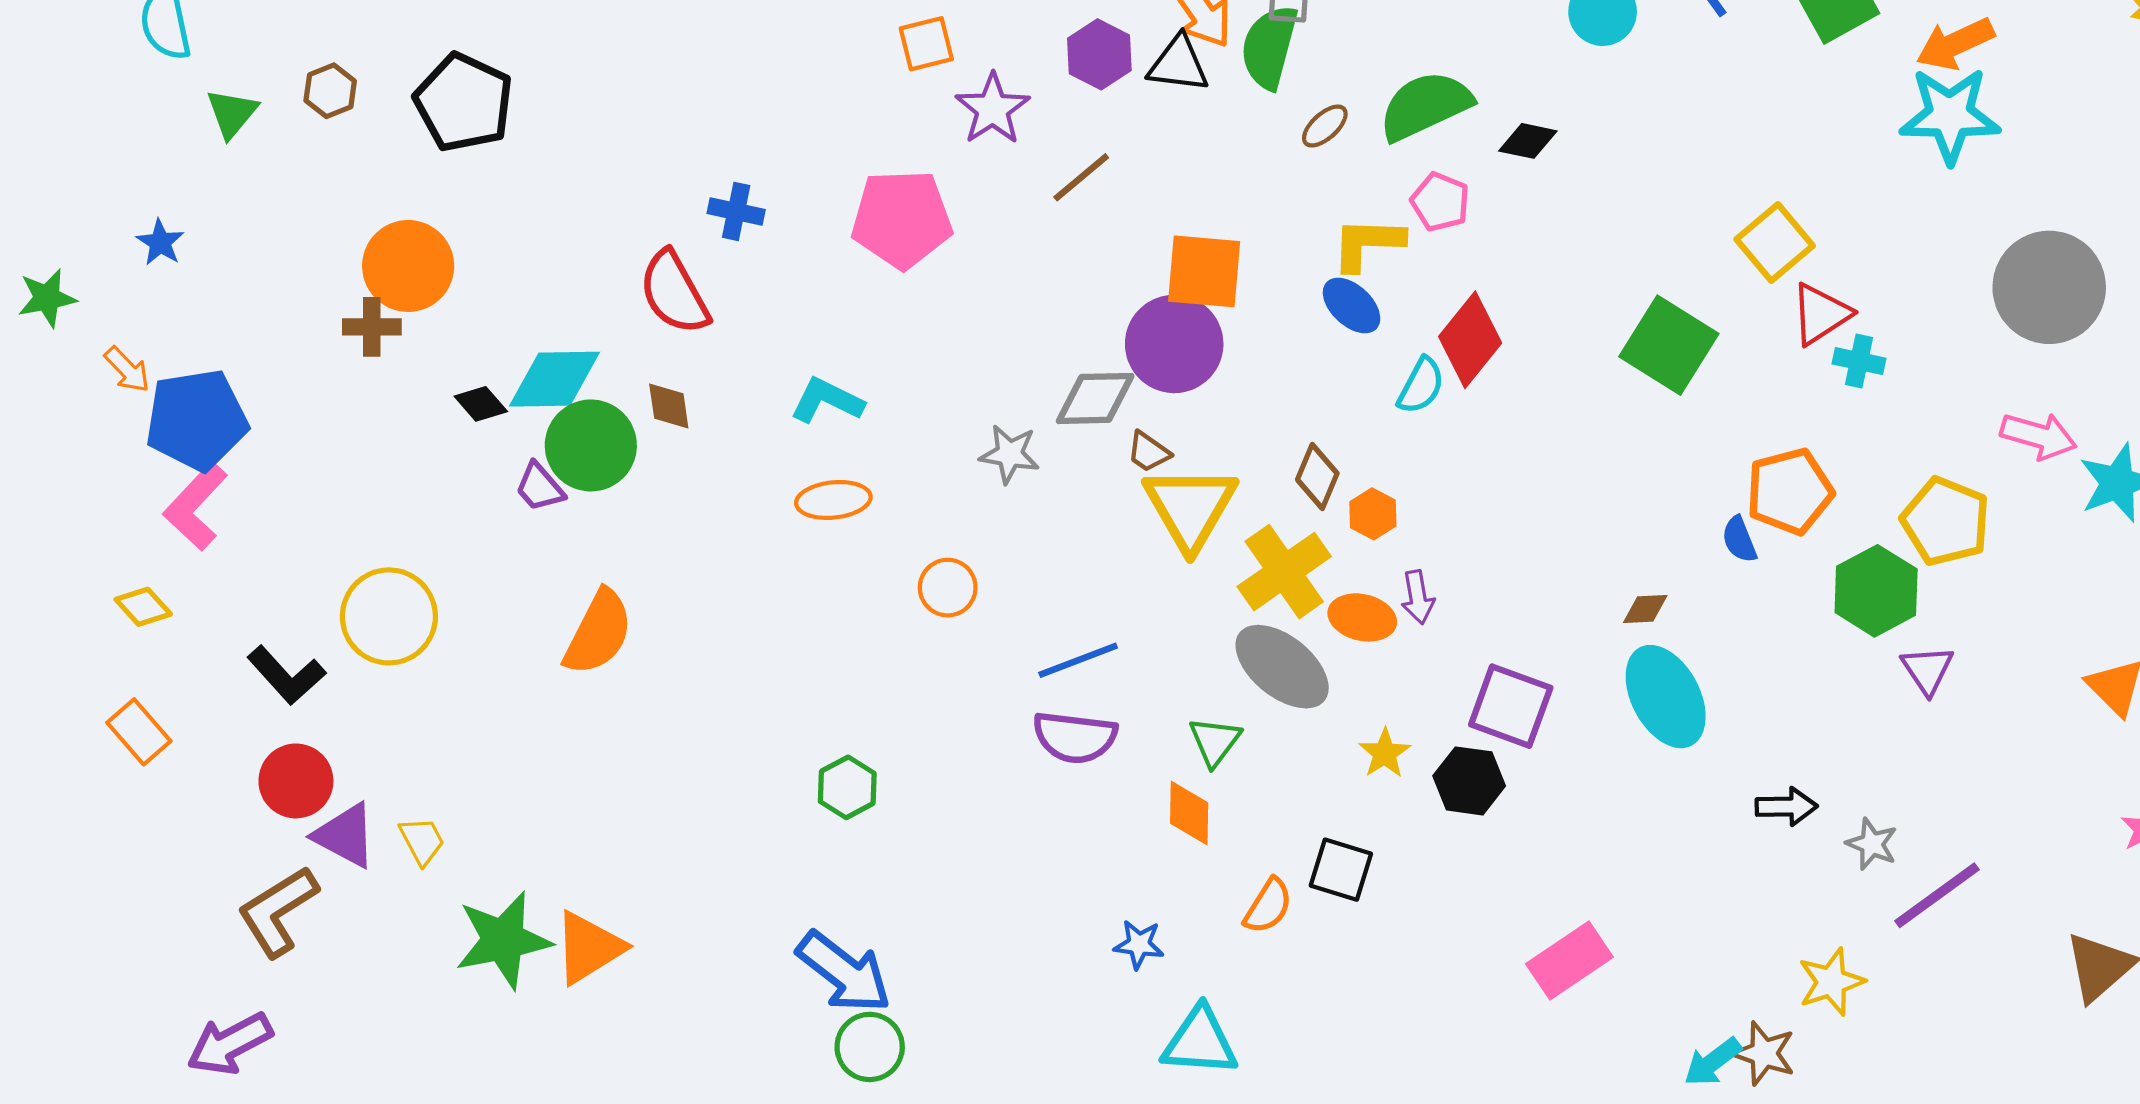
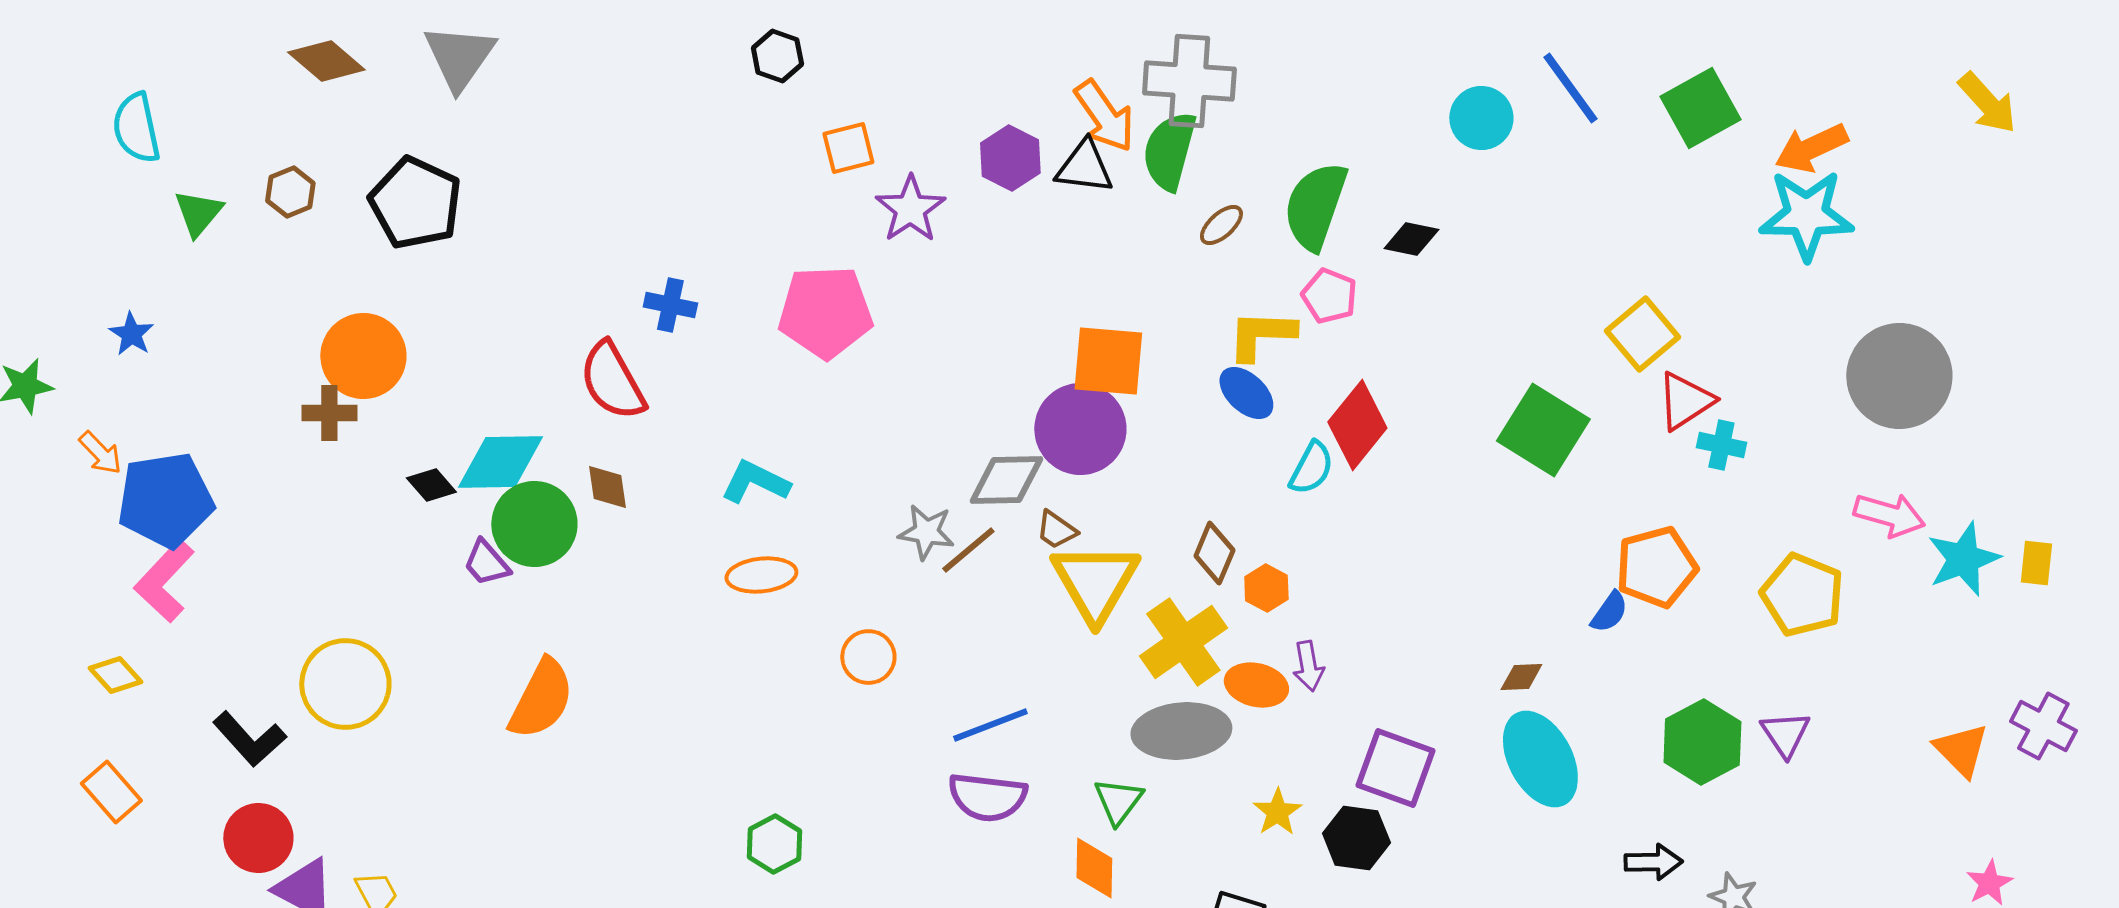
green semicircle: (1425, 106) -> (1315, 206), turned -46
brown line: (1081, 177) -> (968, 550), moved
blue semicircle: (1739, 539) -> (1609, 612), turned -123
green hexagon: (1876, 591) -> (1702, 742), moved
gray ellipse: (1282, 667) -> (1181, 731), turned -44

